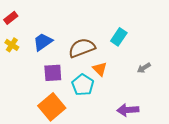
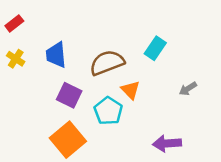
blue trapezoid: (43, 42) -> (56, 55), turned -60
purple square: (53, 73) -> (69, 95), turned 30

